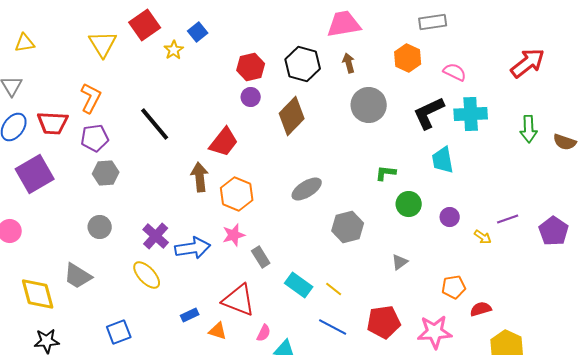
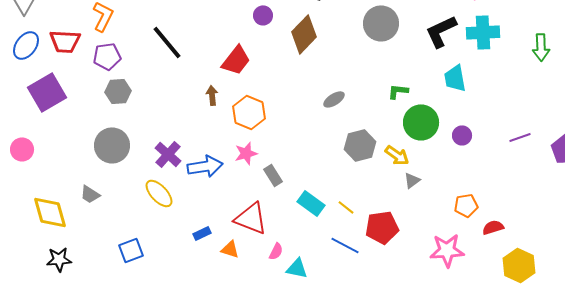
brown arrow: (200, 177) -> (212, 95), size x0.7
gray ellipse: (307, 189) -> (334, 99), moved, size x0.7
green circle: (409, 204) -> (421, 122), size x1.4
gray circle: (100, 227) -> (112, 145), size x1.5
yellow arrow: (483, 237) -> (397, 155), moved, size x1.4
gray trapezoid: (78, 276) -> (90, 194), size x0.7
red pentagon: (384, 322) -> (382, 227), moved

